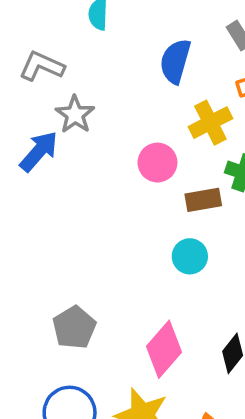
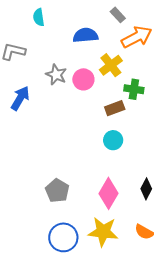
blue semicircle: (175, 61) -> (86, 35), turned 80
gray star: (75, 115) -> (56, 75), moved
pink circle: (157, 163) -> (83, 79), moved

